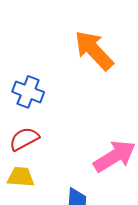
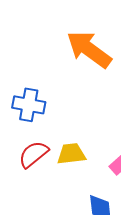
yellow trapezoid: (21, 177) -> (71, 154), moved

